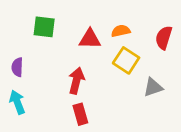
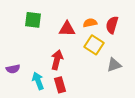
red semicircle: (164, 38) -> (112, 25), moved
purple semicircle: (17, 67) -> (13, 69), moved, turned -104
cyan arrow: (17, 102) -> (38, 81), moved

